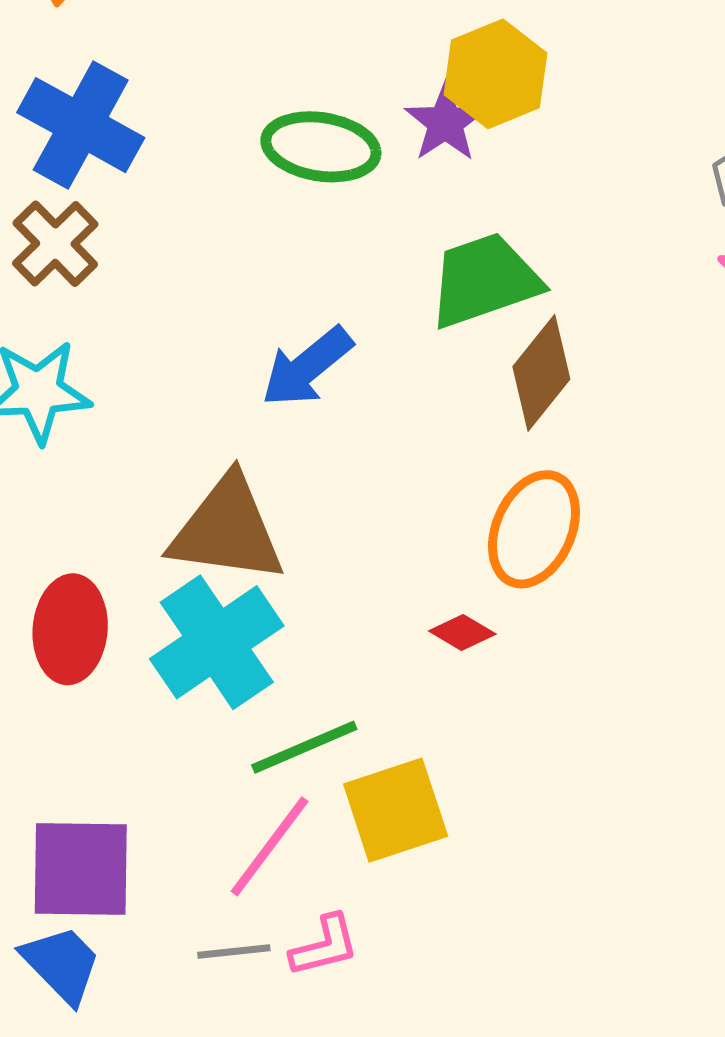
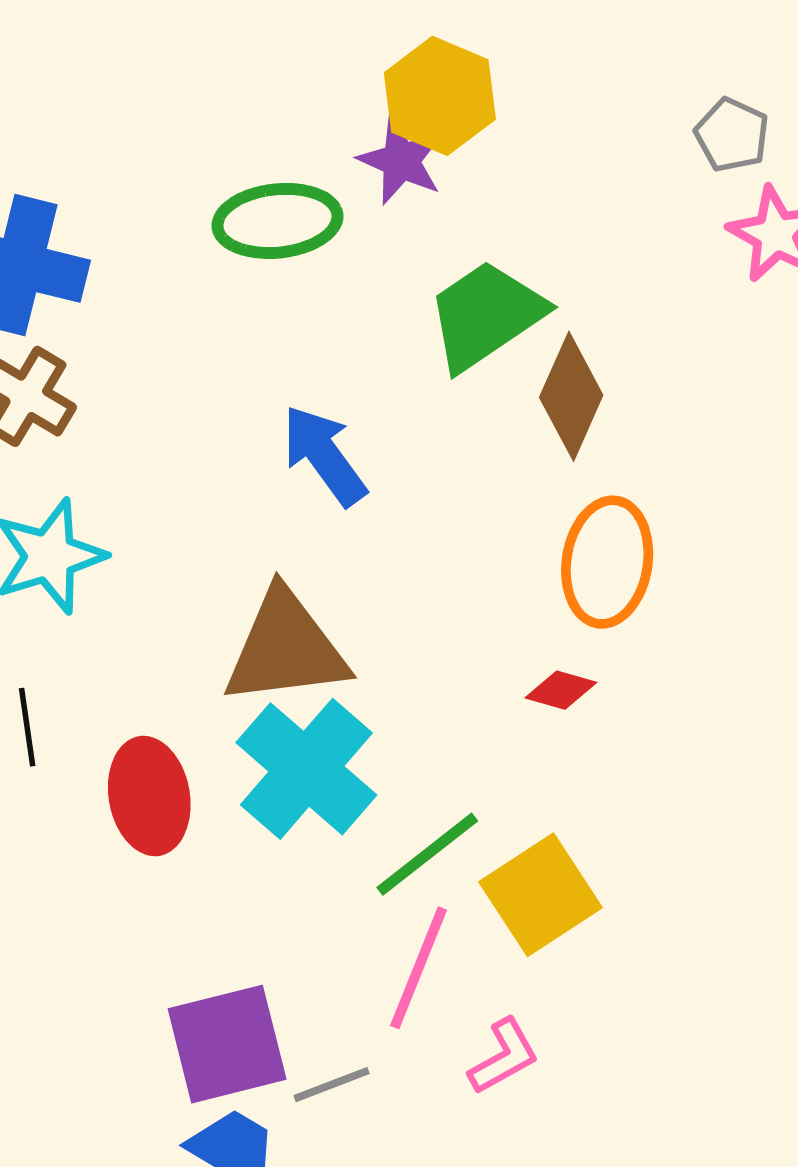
blue arrow: (307, 367) -> (324, 455), turned 108
gray line: (234, 951) -> (332, 1085), moved

